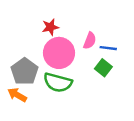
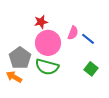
blue line: (108, 48) -> (88, 39), turned 32
green square: (103, 68) -> (91, 69), moved

